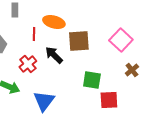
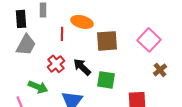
black arrow: (54, 55) -> (82, 67), moved
green square: (92, 80) -> (106, 80), moved

